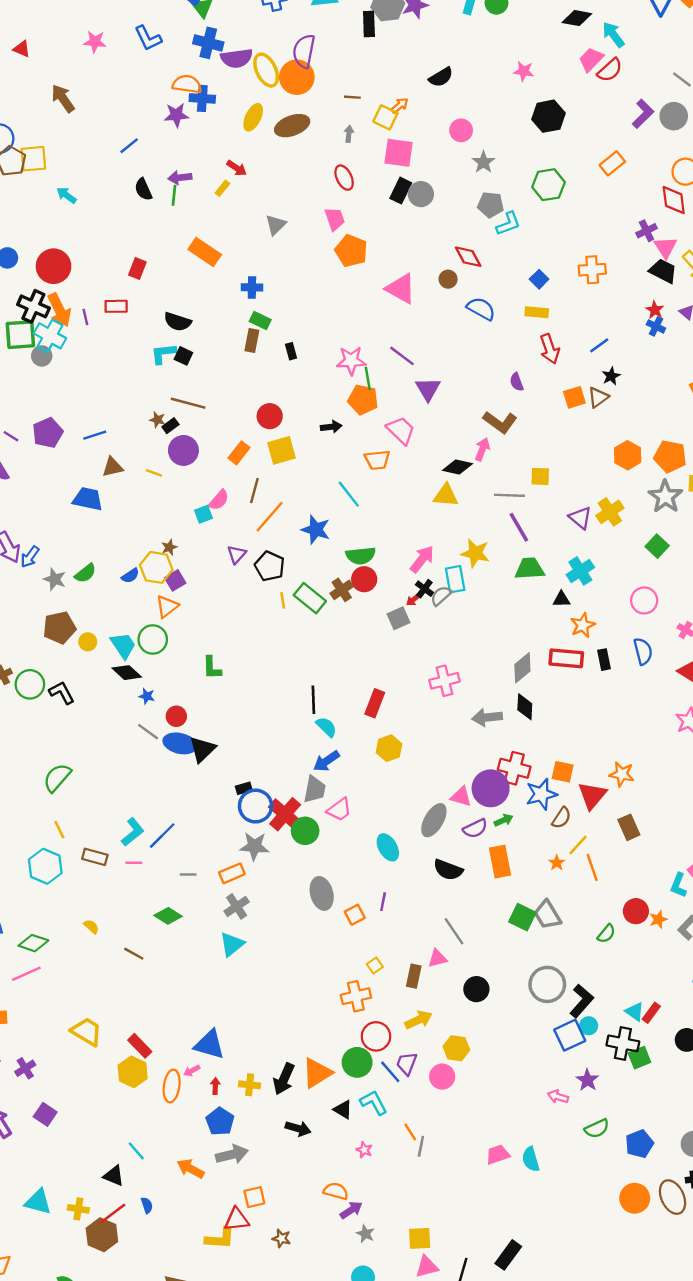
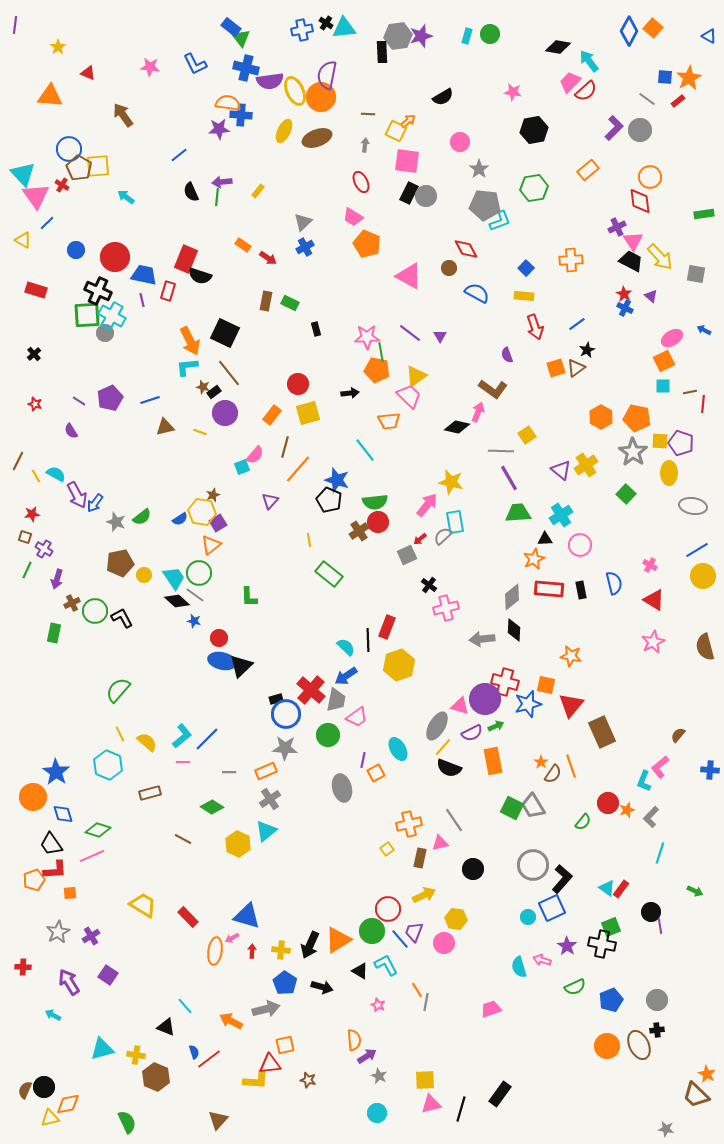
red arrow: (237, 168) -> (268, 258), moved
gray pentagon: (491, 205) -> (485, 205), size x1.4
pink trapezoid: (335, 219) -> (353, 217), turned 140
orange rectangle: (205, 252) -> (243, 245), size x0.6
red rectangle: (137, 269) -> (186, 259), size x1.5
blue cross: (252, 287) -> (305, 247), moved, turned -30
red rectangle: (116, 306) -> (168, 291), turned -72
orange arrow: (59, 310) -> (190, 341), moved
black semicircle: (178, 322) -> (200, 276), moved
brown rectangle: (252, 341) -> (266, 301), moved
cyan L-shape: (163, 354) -> (187, 367), moved
black square: (183, 356) -> (225, 333), size x1.8
purple triangle: (428, 389) -> (440, 336), moved, size x0.6
brown line: (188, 403) -> (229, 373), turned 36
yellow square: (540, 476) -> (527, 435), turned -36
yellow triangle: (446, 495) -> (416, 376), moved, turned -40
blue trapezoid: (88, 499) -> (144, 275), moved
yellow star: (475, 553) -> (451, 482), moved
black pentagon: (270, 566) -> (329, 500), moved
black cross: (424, 589) -> (429, 585), moved
green rectangle: (310, 598) -> (329, 574), moved
pink circle: (644, 600) -> (580, 545), moved
orange star: (583, 625) -> (534, 559), moved
black line: (313, 700) -> (368, 640), moved
gray line: (148, 732) -> (195, 595), moved
yellow hexagon: (389, 748) -> (399, 665), size x1.4
orange star: (622, 774) -> (571, 656), moved
red cross: (285, 814) -> (311, 690), moved
brown semicircle: (561, 818) -> (553, 774), moved
brown rectangle: (629, 827) -> (602, 732), size x1.4
yellow line: (578, 845) -> (443, 747), moved
brown rectangle: (95, 857) -> (150, 793), moved, turned -30
purple line: (383, 902) -> (363, 760), moved
orange square: (355, 915) -> (376, 773), moved
yellow semicircle: (91, 927) -> (147, 742), moved, size x1.5
orange cross: (356, 996) -> (409, 824), moved
cyan circle: (589, 1026) -> (528, 917), moved
black cross: (623, 1043) -> (602, 944), moved
yellow hexagon: (133, 1072) -> (238, 844), moved
blue pentagon: (220, 1121) -> (285, 983), moved
cyan semicircle: (531, 1159) -> (519, 967), moved
orange semicircle: (336, 1191) -> (354, 1040), turned 70
cyan triangle: (38, 1202) -> (102, 1049), turned -30
red line: (113, 1214) -> (209, 1059), moved

